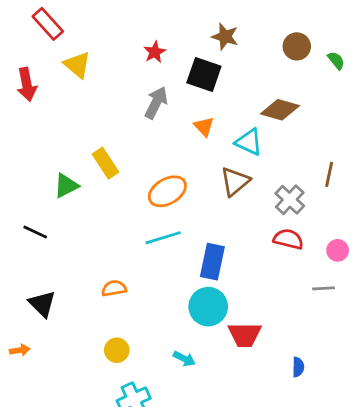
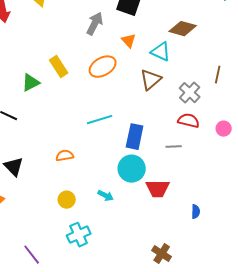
orange ellipse: (167, 191) -> (103, 67), moved
gray line: (323, 288) -> (174, 147), moved
cyan arrow: (184, 359) -> (106, 196), moved

